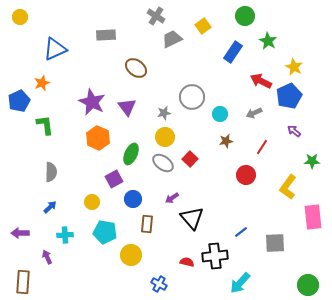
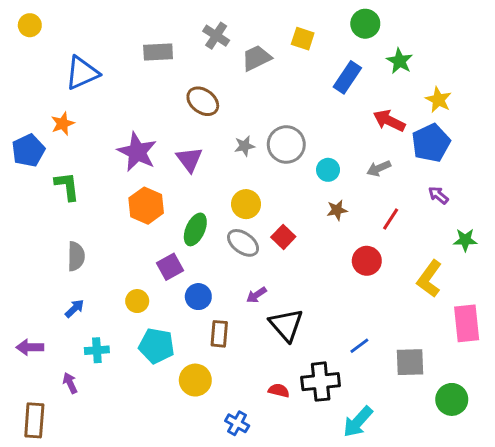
gray cross: (156, 16) -> (216, 36), moved
yellow square: (203, 26) -> (303, 39), turned -35
gray star: (164, 113) -> (245, 146), moved
green circle: (308, 285) -> (452, 399), moved

